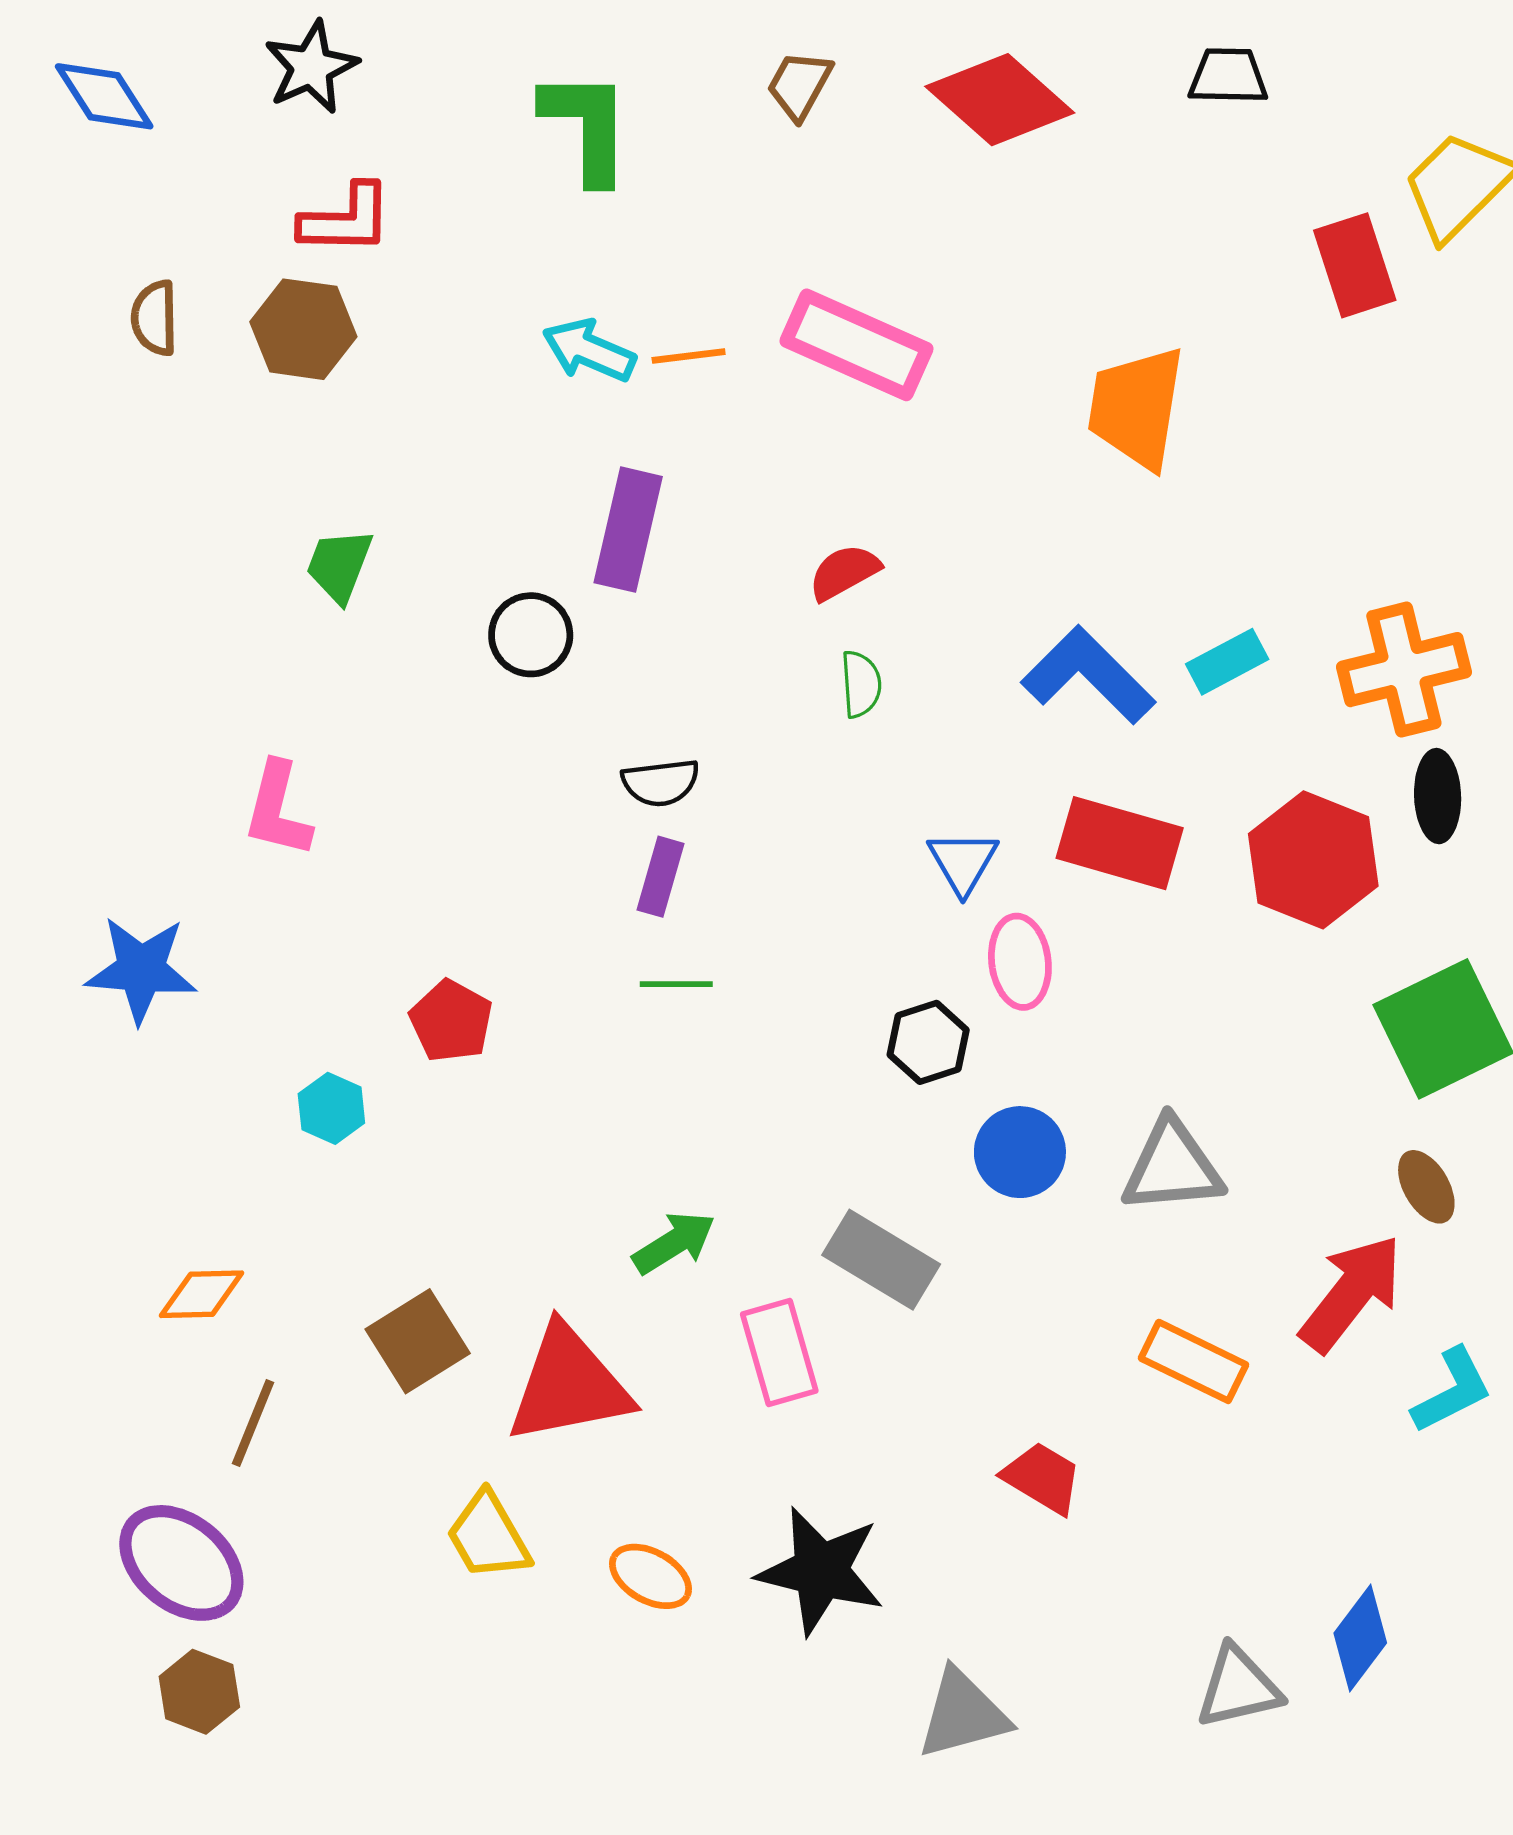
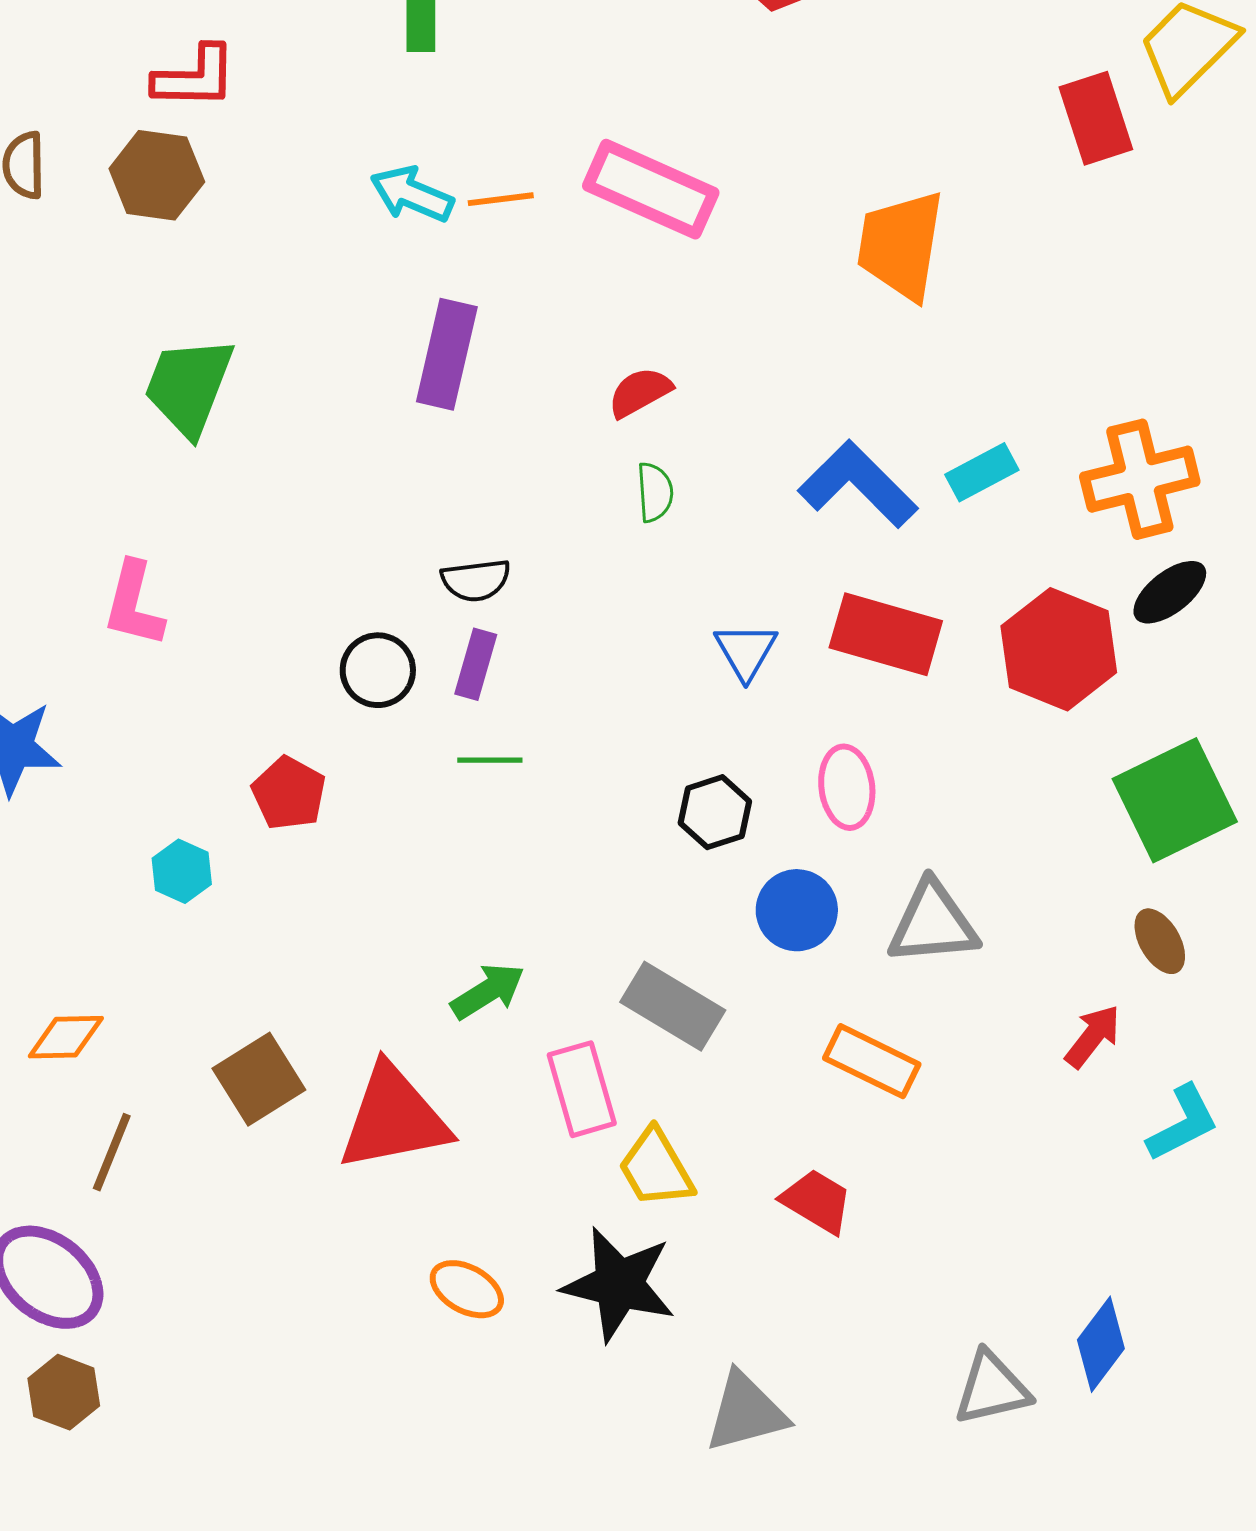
green trapezoid: (339, 565) -> (189, 386), size x1.5
black circle: (531, 635) -> (378, 670), moved
black ellipse: (1438, 796) -> (1170, 592), turned 54
pink ellipse: (1020, 962) -> (847, 787), moved
red arrow: (1351, 1293) -> (1093, 1036), size x0.6
orange rectangle: (1193, 1361) -> (872, 1061), moved
yellow trapezoid: (488, 1536) -> (656, 1168), moved

